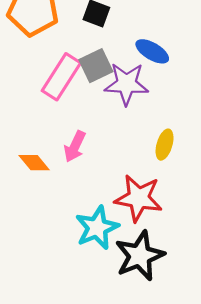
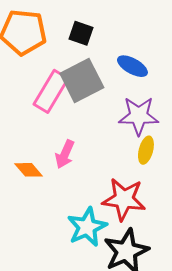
gray square: (96, 66) -> (82, 81), size x1.4
purple star: (126, 84) -> (139, 116), moved

